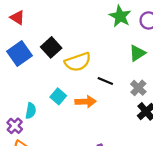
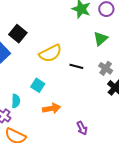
black square: (51, 47) -> (18, 34), moved
orange arrow: (86, 102) -> (51, 108), moved

